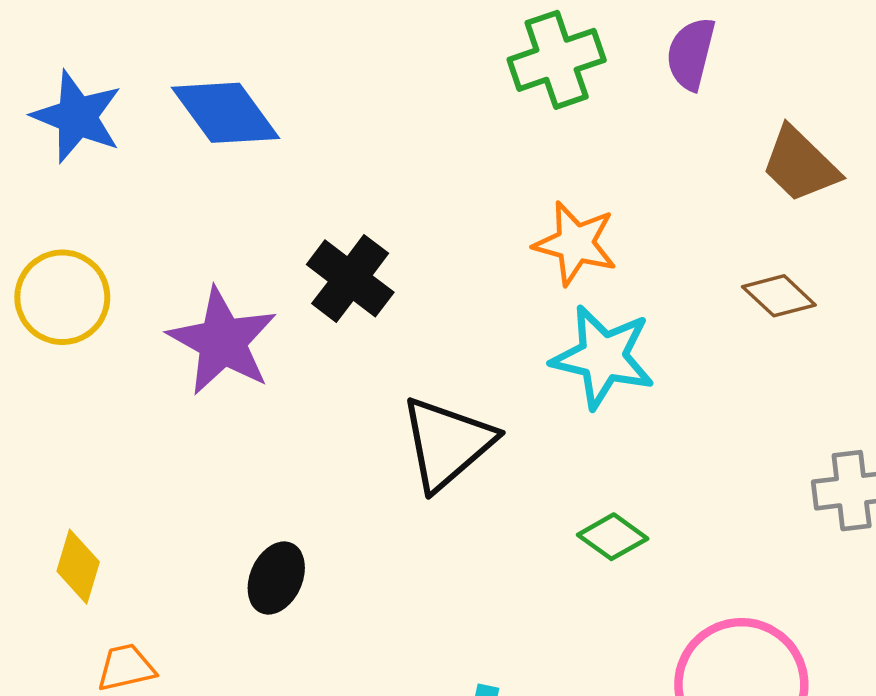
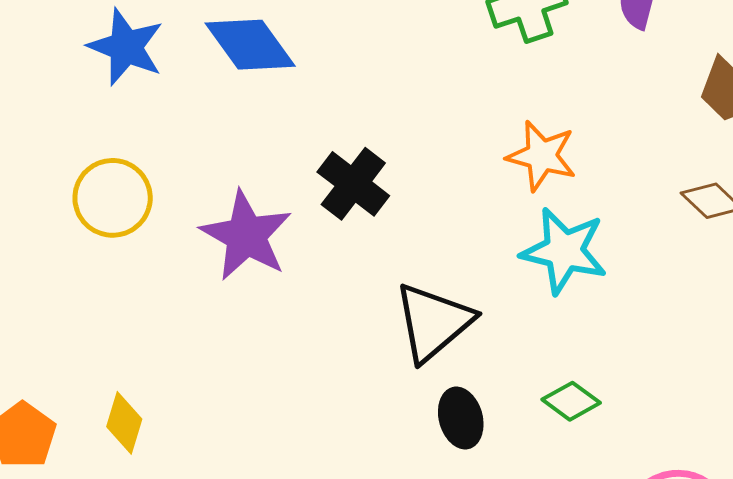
black ellipse: (276, 578) -> (461, 418), moved, turned -40

